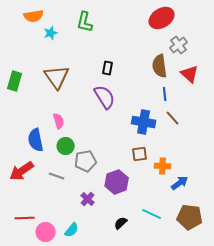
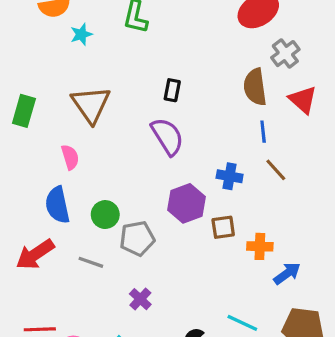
pink semicircle: (59, 121) -> (70, 157), moved
blue cross: (144, 122) -> (230, 176), size x0.7
purple hexagon: (117, 182) -> (187, 203), moved

